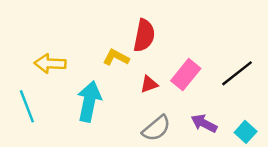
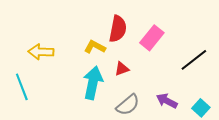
pink rectangle: (186, 75) -> (152, 38), moved
cyan arrow: (89, 101) -> (93, 83), moved

